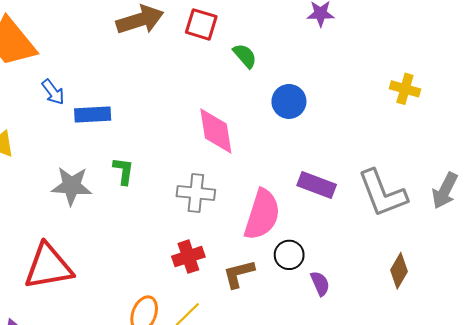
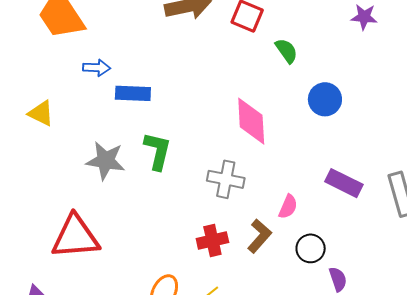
blue arrow: (53, 92) -> (97, 68), turned -56
green L-shape: (123, 171) -> (158, 151), size x1.4
pink semicircle: (262, 215) -> (288, 207), size x0.5
brown L-shape: (239, 274) -> (259, 236), moved, turned 140

